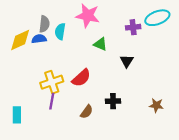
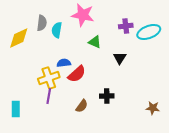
cyan ellipse: (157, 18) -> (149, 32), moved
blue semicircle: (39, 39) -> (64, 63), moved
brown star: (156, 105) -> (153, 108), moved

